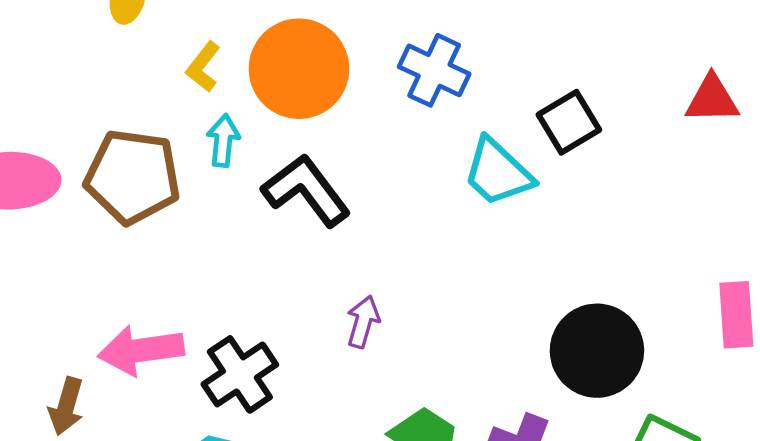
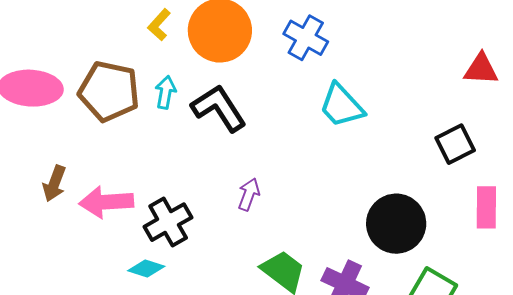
black square: (569, 122) -> (455, 144), moved
cyan arrow: (223, 141) -> (166, 92), moved
brown arrow: (66, 406) -> (54, 183), moved

